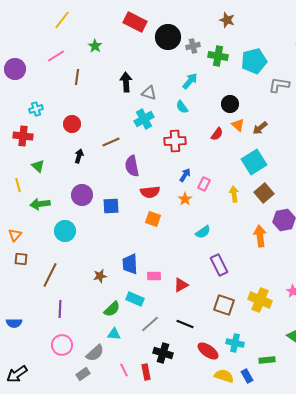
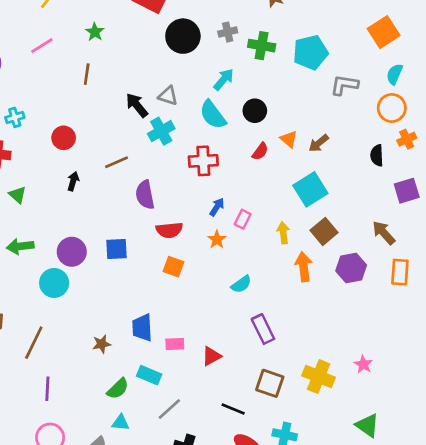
black circle: (168, 37) -> (183, 36), moved
brown line: (77, 77) -> (87, 74), moved
black arrow: (126, 82) -> (137, 105), moved, turned -36
black circle: (230, 104) -> (255, 111), moved
cyan semicircle: (182, 107) -> (213, 115), size x1.6
purple circle: (82, 195) -> (72, 252), moved
orange arrow: (260, 236) -> (304, 267), moved
black line: (185, 324) -> (233, 409), moved

